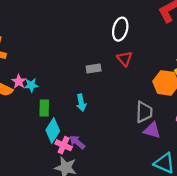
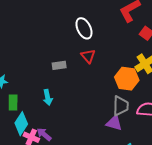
white ellipse: (120, 29) -> (84, 28), turned -40
gray trapezoid: (144, 112) -> (121, 106), moved

